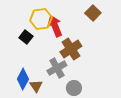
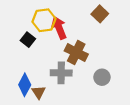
brown cross: (71, 49) -> (76, 52), turned -30
gray cross: (57, 68) -> (61, 73), turned 30
gray circle: (74, 88) -> (102, 77), moved

